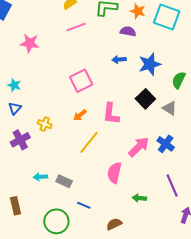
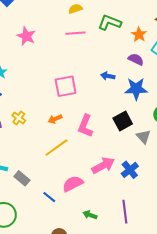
purple semicircle: (128, 31) -> (136, 59), moved
pink semicircle: (114, 173) -> (73, 184), turned 35
blue line: (84, 205) -> (49, 197), moved

